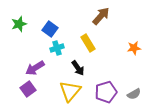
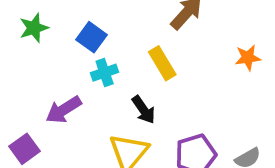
orange star: (134, 48) -> (248, 58), moved
purple square: (28, 89) -> (25, 149), moved

